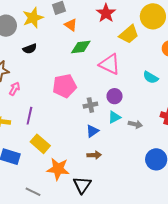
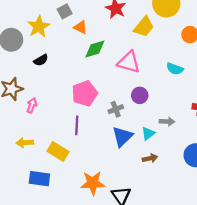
purple line: (29, 116) -> (77, 125), moved
cyan triangle: (114, 117) -> (148, 133), moved
blue triangle: (92, 131) -> (122, 137), size x1.5
yellow rectangle: (40, 144) -> (58, 151), moved
brown arrow: (94, 155) -> (150, 158), moved

